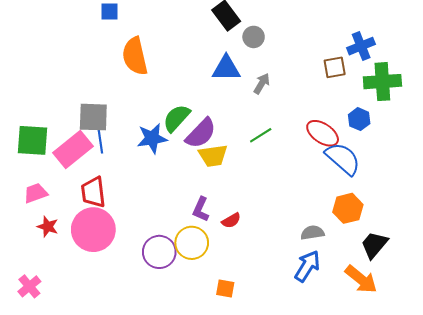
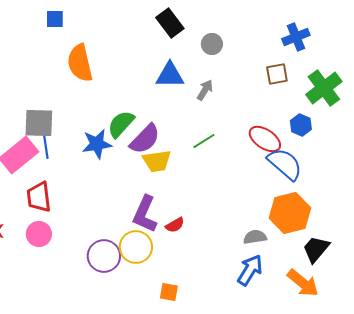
gray circle: (254, 37) -> (212, 44), moved
blue cross: (361, 46) -> (296, 37), moved
green cross: (382, 82) -> (324, 88), turned -33
orange hexagon: (348, 208) -> (290, 213), size x1.4
purple L-shape: (201, 209) -> (145, 214), size x1.5
pink circle: (93, 230) -> (39, 234), size x0.6

